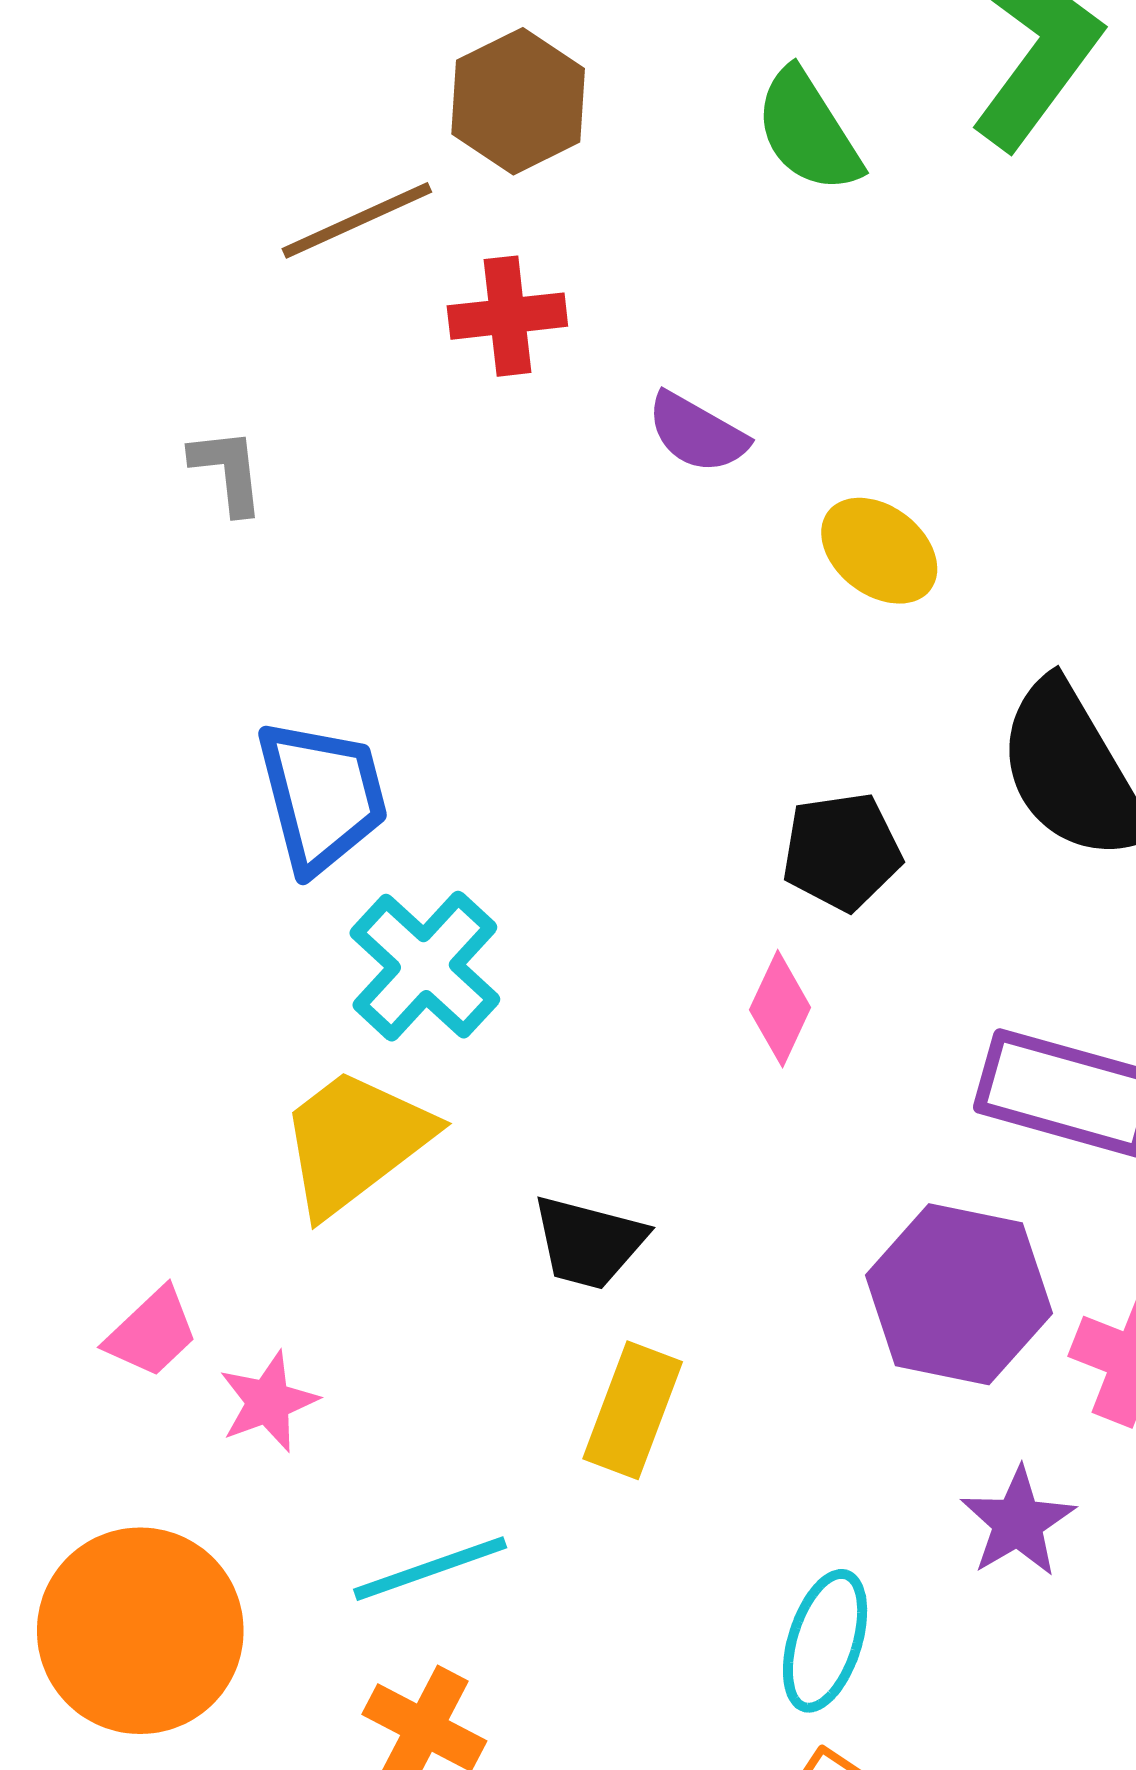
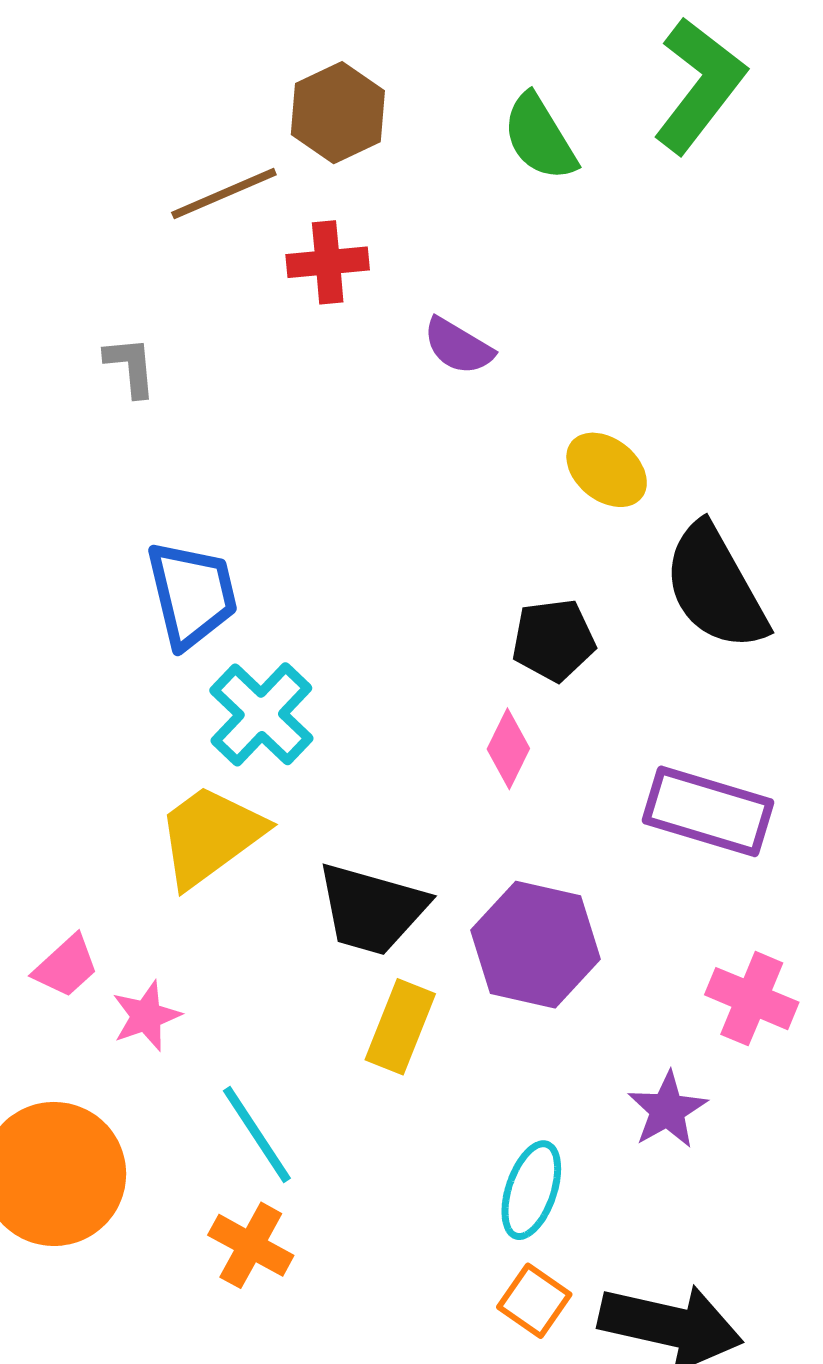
yellow ellipse: (879, 551) -> (607, 470), moved
black trapezoid: (589, 1242) -> (372, 909), size x1.4
purple hexagon: (959, 1294) -> (535, 945), moved
cyan line: (430, 1569) -> (257, 1134), turned 75

